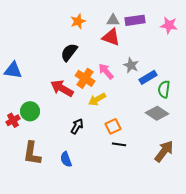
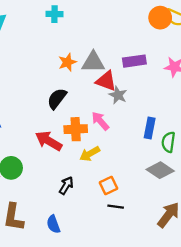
gray triangle: (113, 20) -> (93, 62), moved, size x1.5
gray star: (131, 65) -> (118, 95), moved
blue rectangle: (148, 77) -> (150, 128), turned -48
orange cross: (85, 78) -> (76, 129), turned -36

